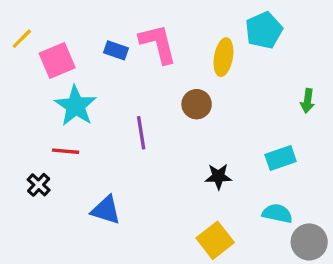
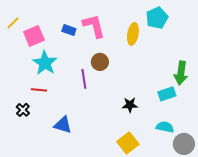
green arrow: (307, 101) -> (181, 73), moved, size x1.6
brown circle: (197, 104) -> (100, 62), moved

